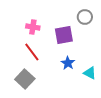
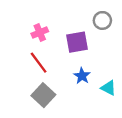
pink cross: (33, 27) -> (40, 33), turned -32
gray square: (25, 79) -> (43, 95), moved

